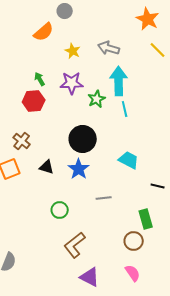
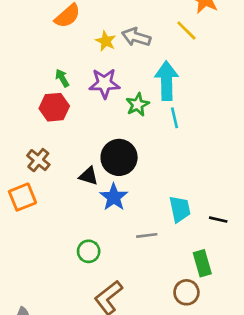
gray arrow: (109, 48) -> (136, 37), moved
yellow line: (158, 50) -> (186, 30), moved
cyan trapezoid: (129, 160) -> (180, 209), moved, turned 50
black triangle: (47, 167) -> (89, 176), moved

